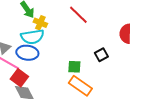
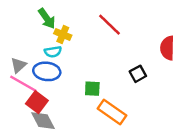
cyan semicircle: (32, 37) -> (53, 52), size x0.6
green square: (74, 67) -> (92, 89), moved

